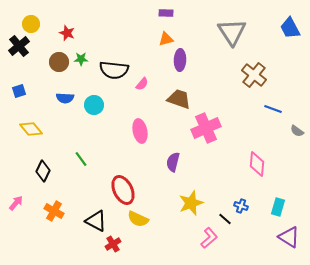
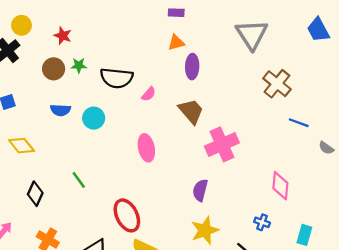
brown trapezoid: (179, 99) -> (191, 111), turned 30
purple semicircle: (173, 162) -> (200, 190), moved
blue cross: (241, 206) -> (262, 222), moved

